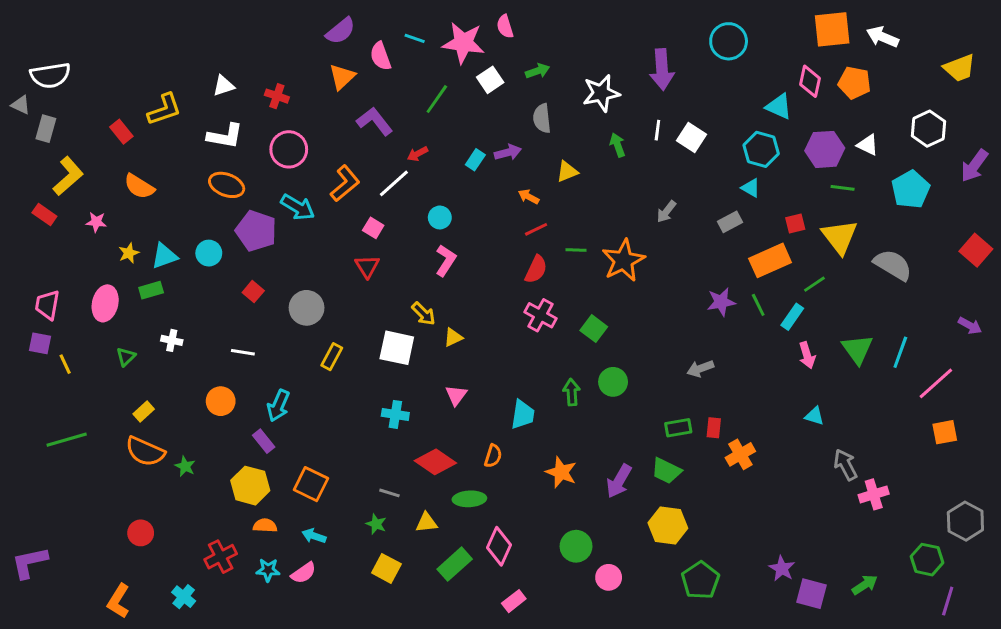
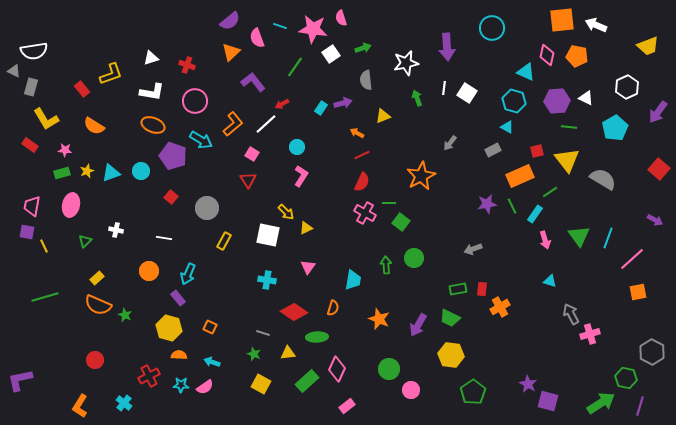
yellow L-shape: (68, 176) -> (46, 119), turned 100
green line: (576, 250) -> (389, 203), moved
green rectangle: (151, 290) -> (62, 173), moved
orange square: (311, 484) -> (210, 327), size x0.6
green arrow: (865, 585) -> (601, 403), moved, size x1.6

